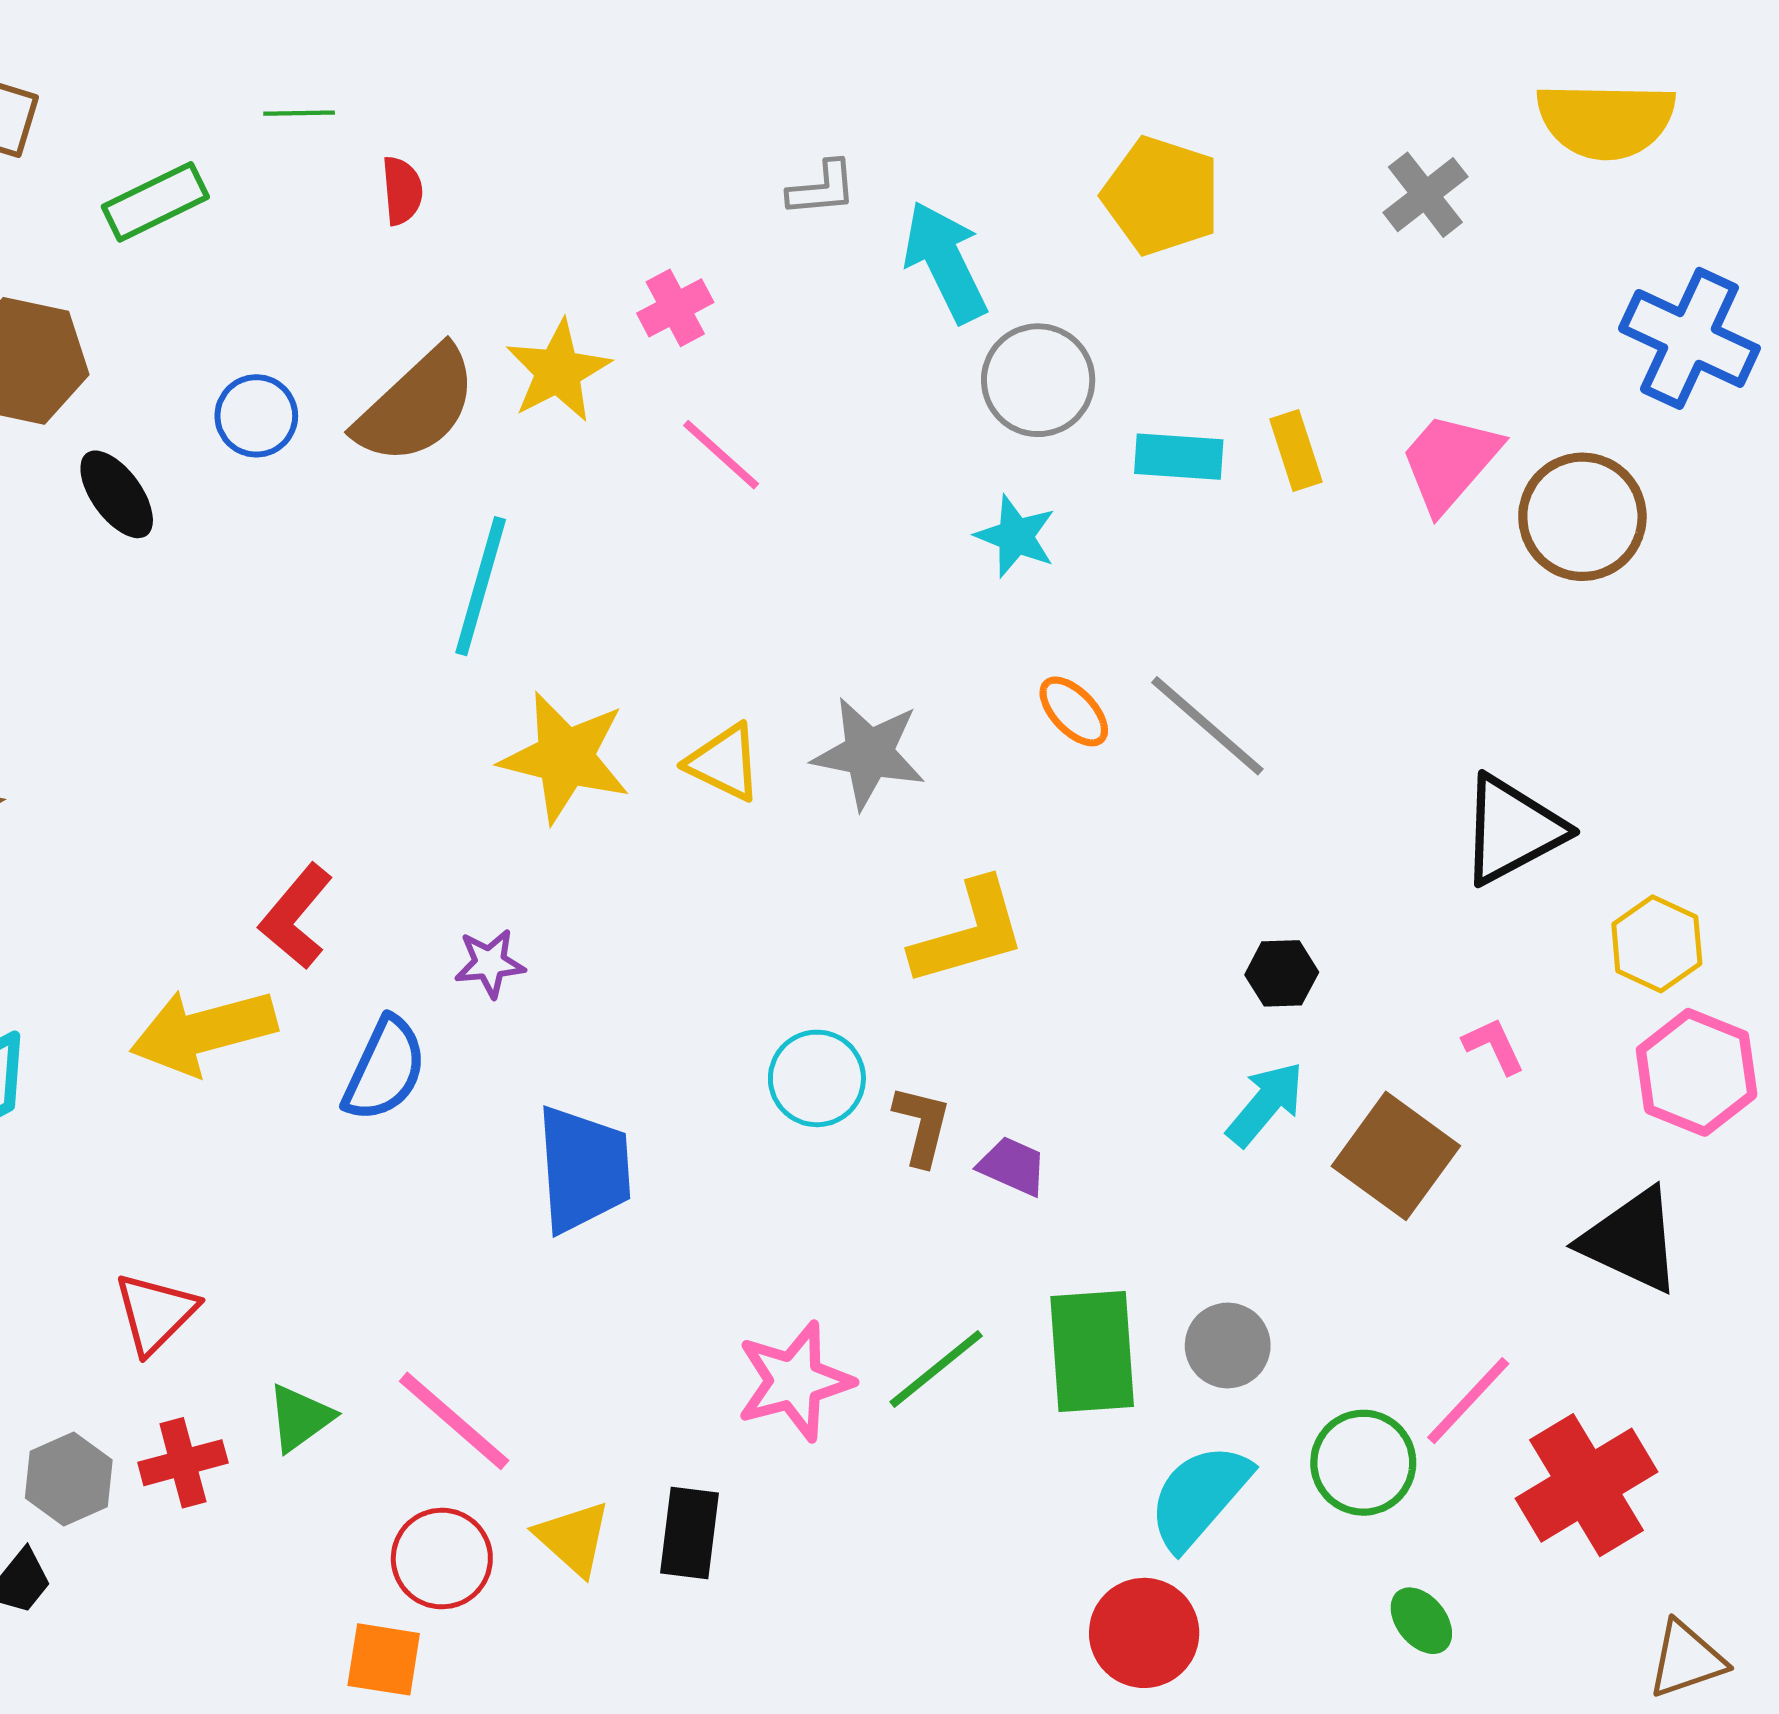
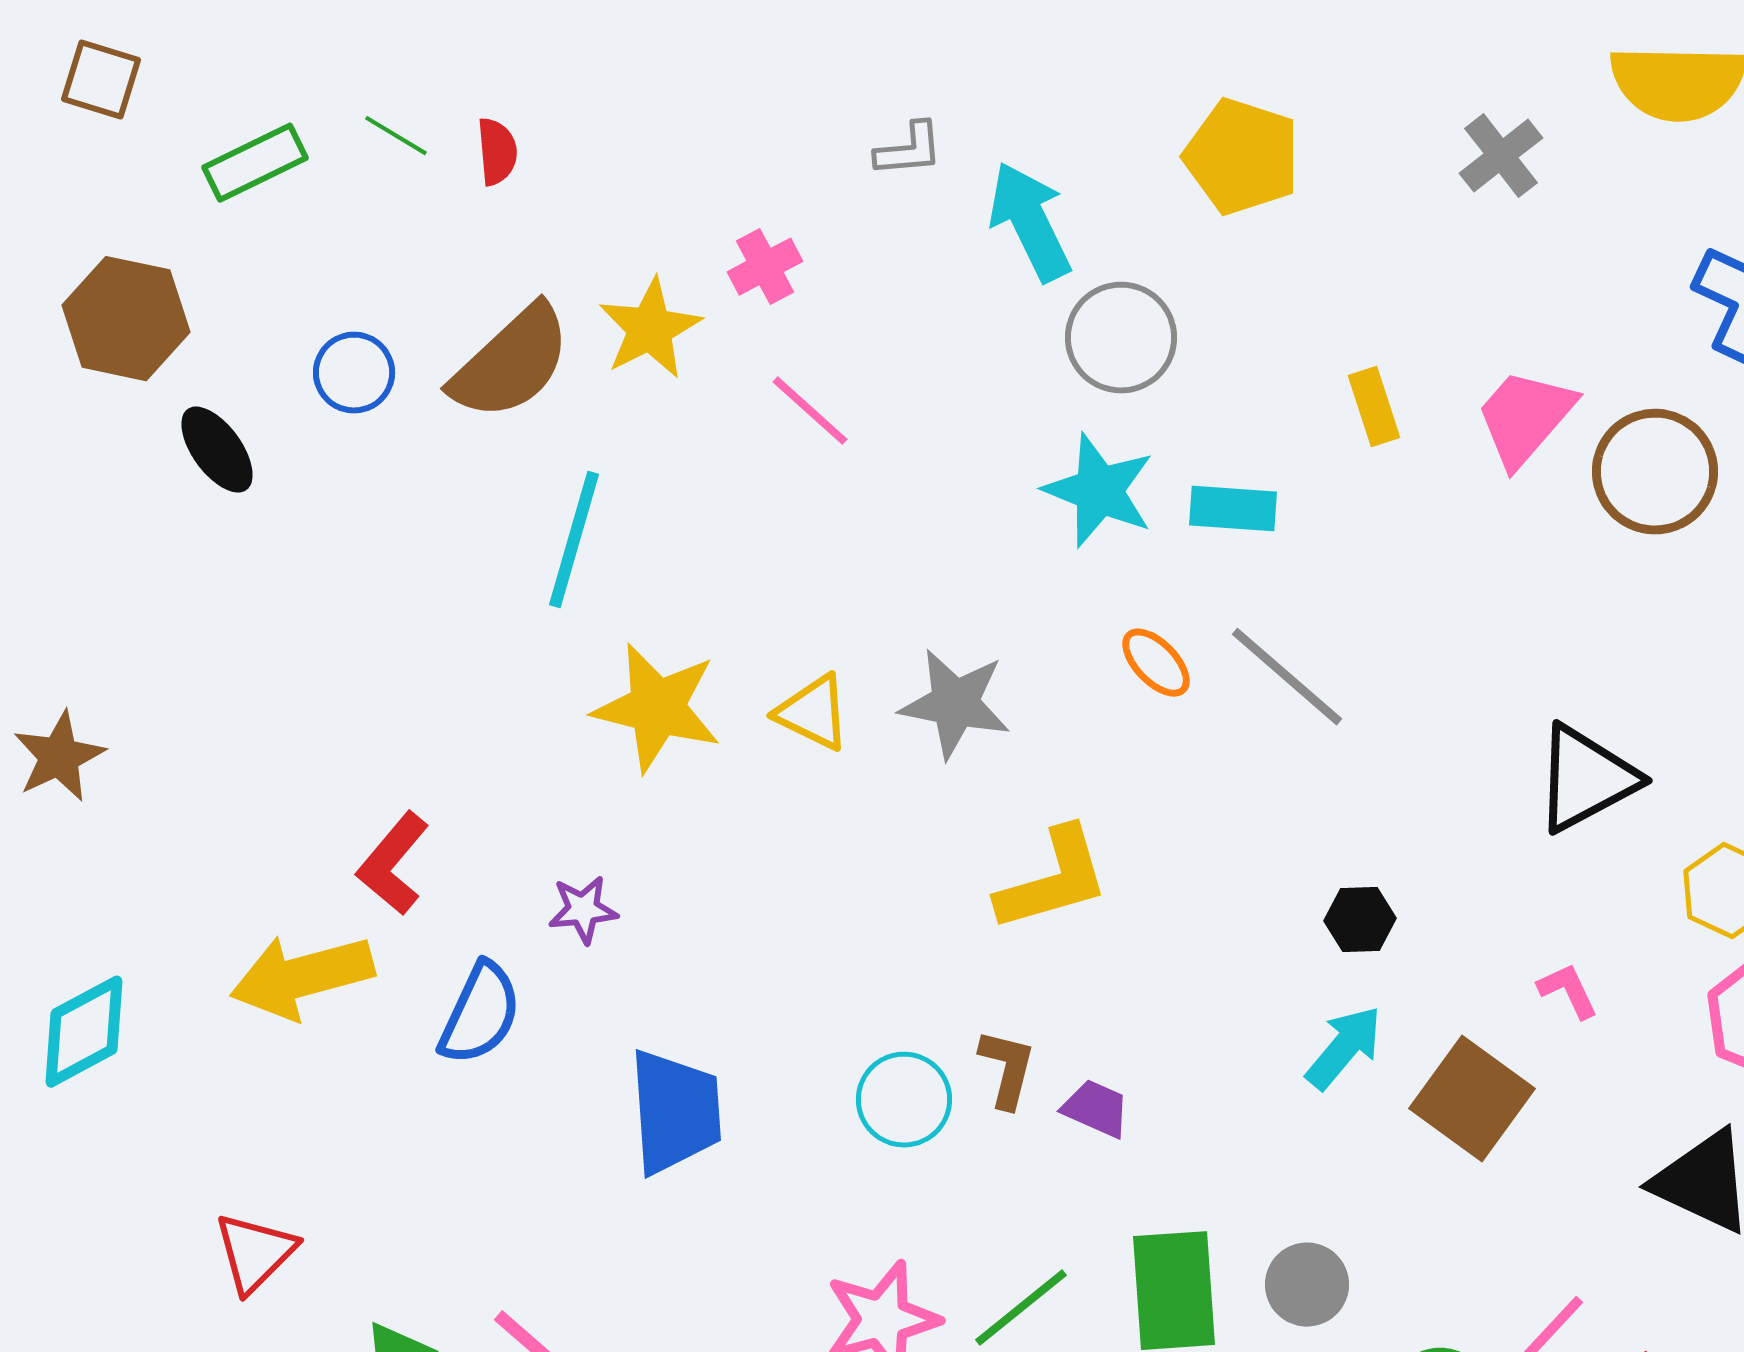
green line: (299, 113) -> (396, 136), moved, turned 32
cyan rectangle: (1179, 457) -> (1233, 509), moved
cyan star: (1016, 536) -> (1099, 491), size x1.4
cyan circle: (817, 1078) -> (904, 1100), moved

